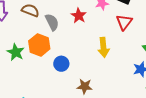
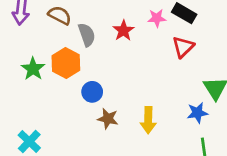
yellow arrow: (103, 47) -> (148, 120), moved
brown star: (85, 86) -> (108, 119), moved

